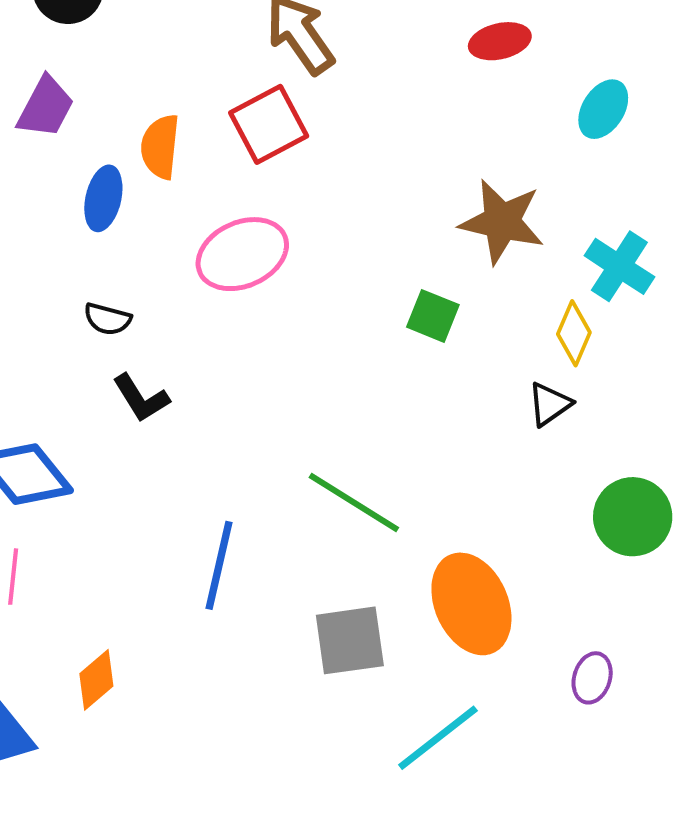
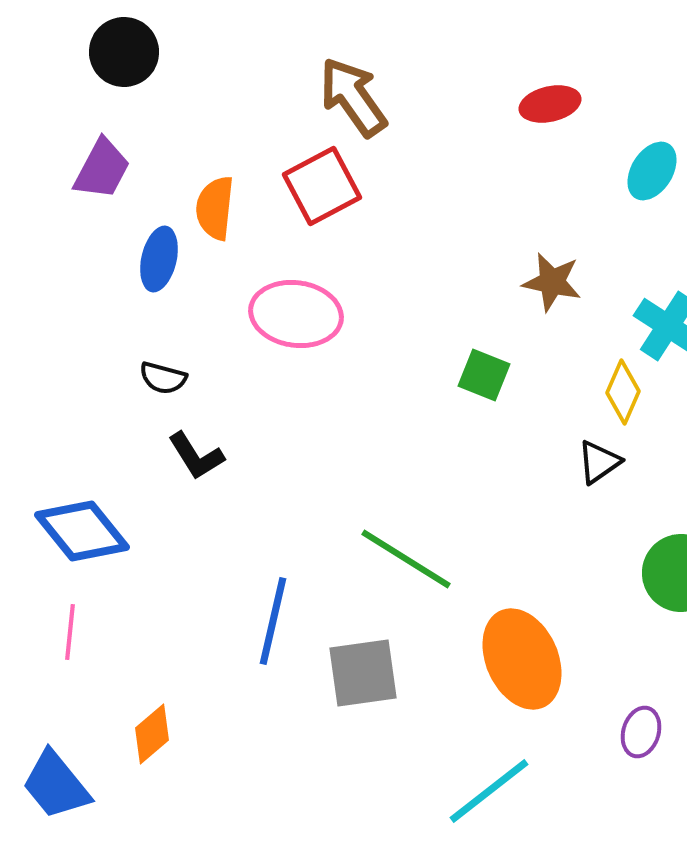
brown star: (502, 222) -> (552, 282), size x0.7
pink ellipse: (242, 254) -> (296, 314), turned 32
gray square: (350, 640) -> (363, 673), moved

